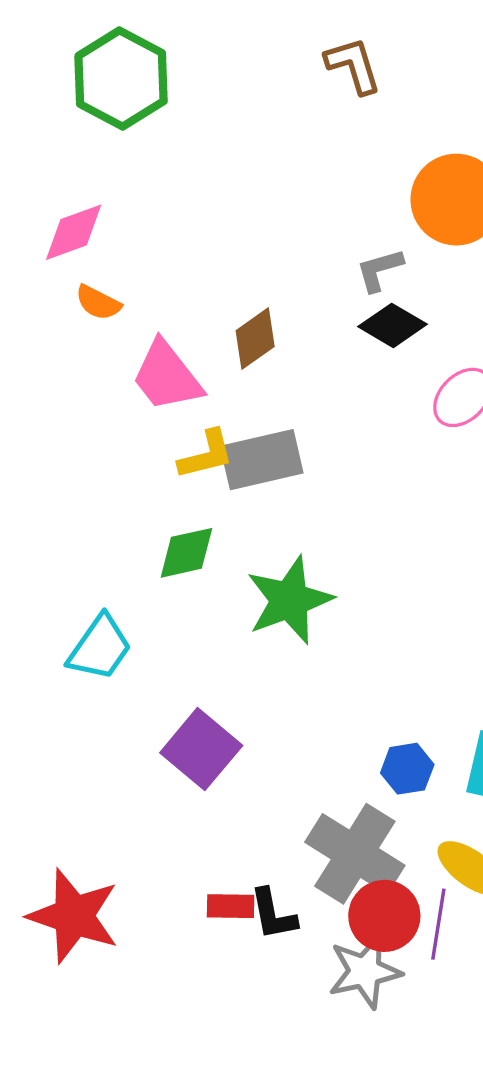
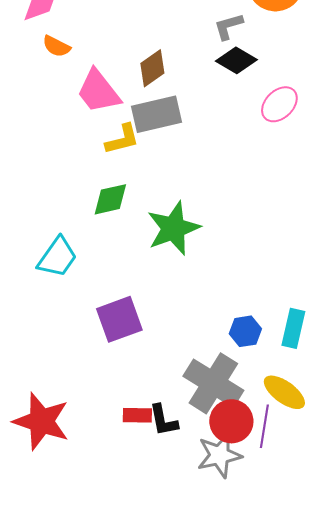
gray rectangle: (262, 460) -> (156, 114), moved
purple square: (201, 749) -> (119, 319), turned 30

